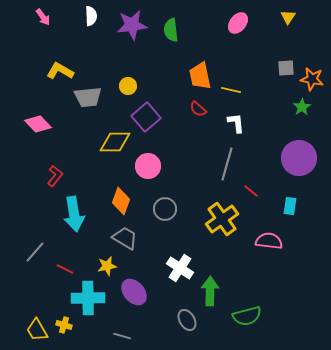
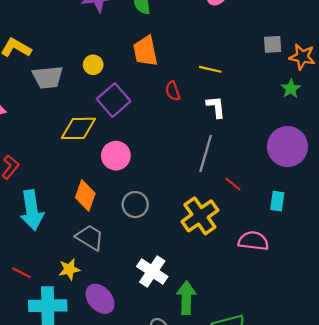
orange trapezoid: (200, 76) -> (145, 51), moved
red semicircle: (198, 109) -> (173, 91), turned 30

